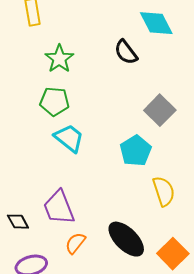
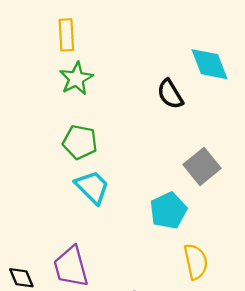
green star: (59, 59) -> (76, 79), moved

